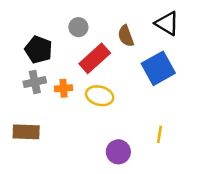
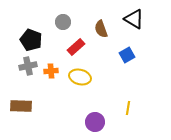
red rectangle: (95, 58) -> (76, 47), size x0.7
blue square: (158, 68) -> (127, 55), size x0.6

